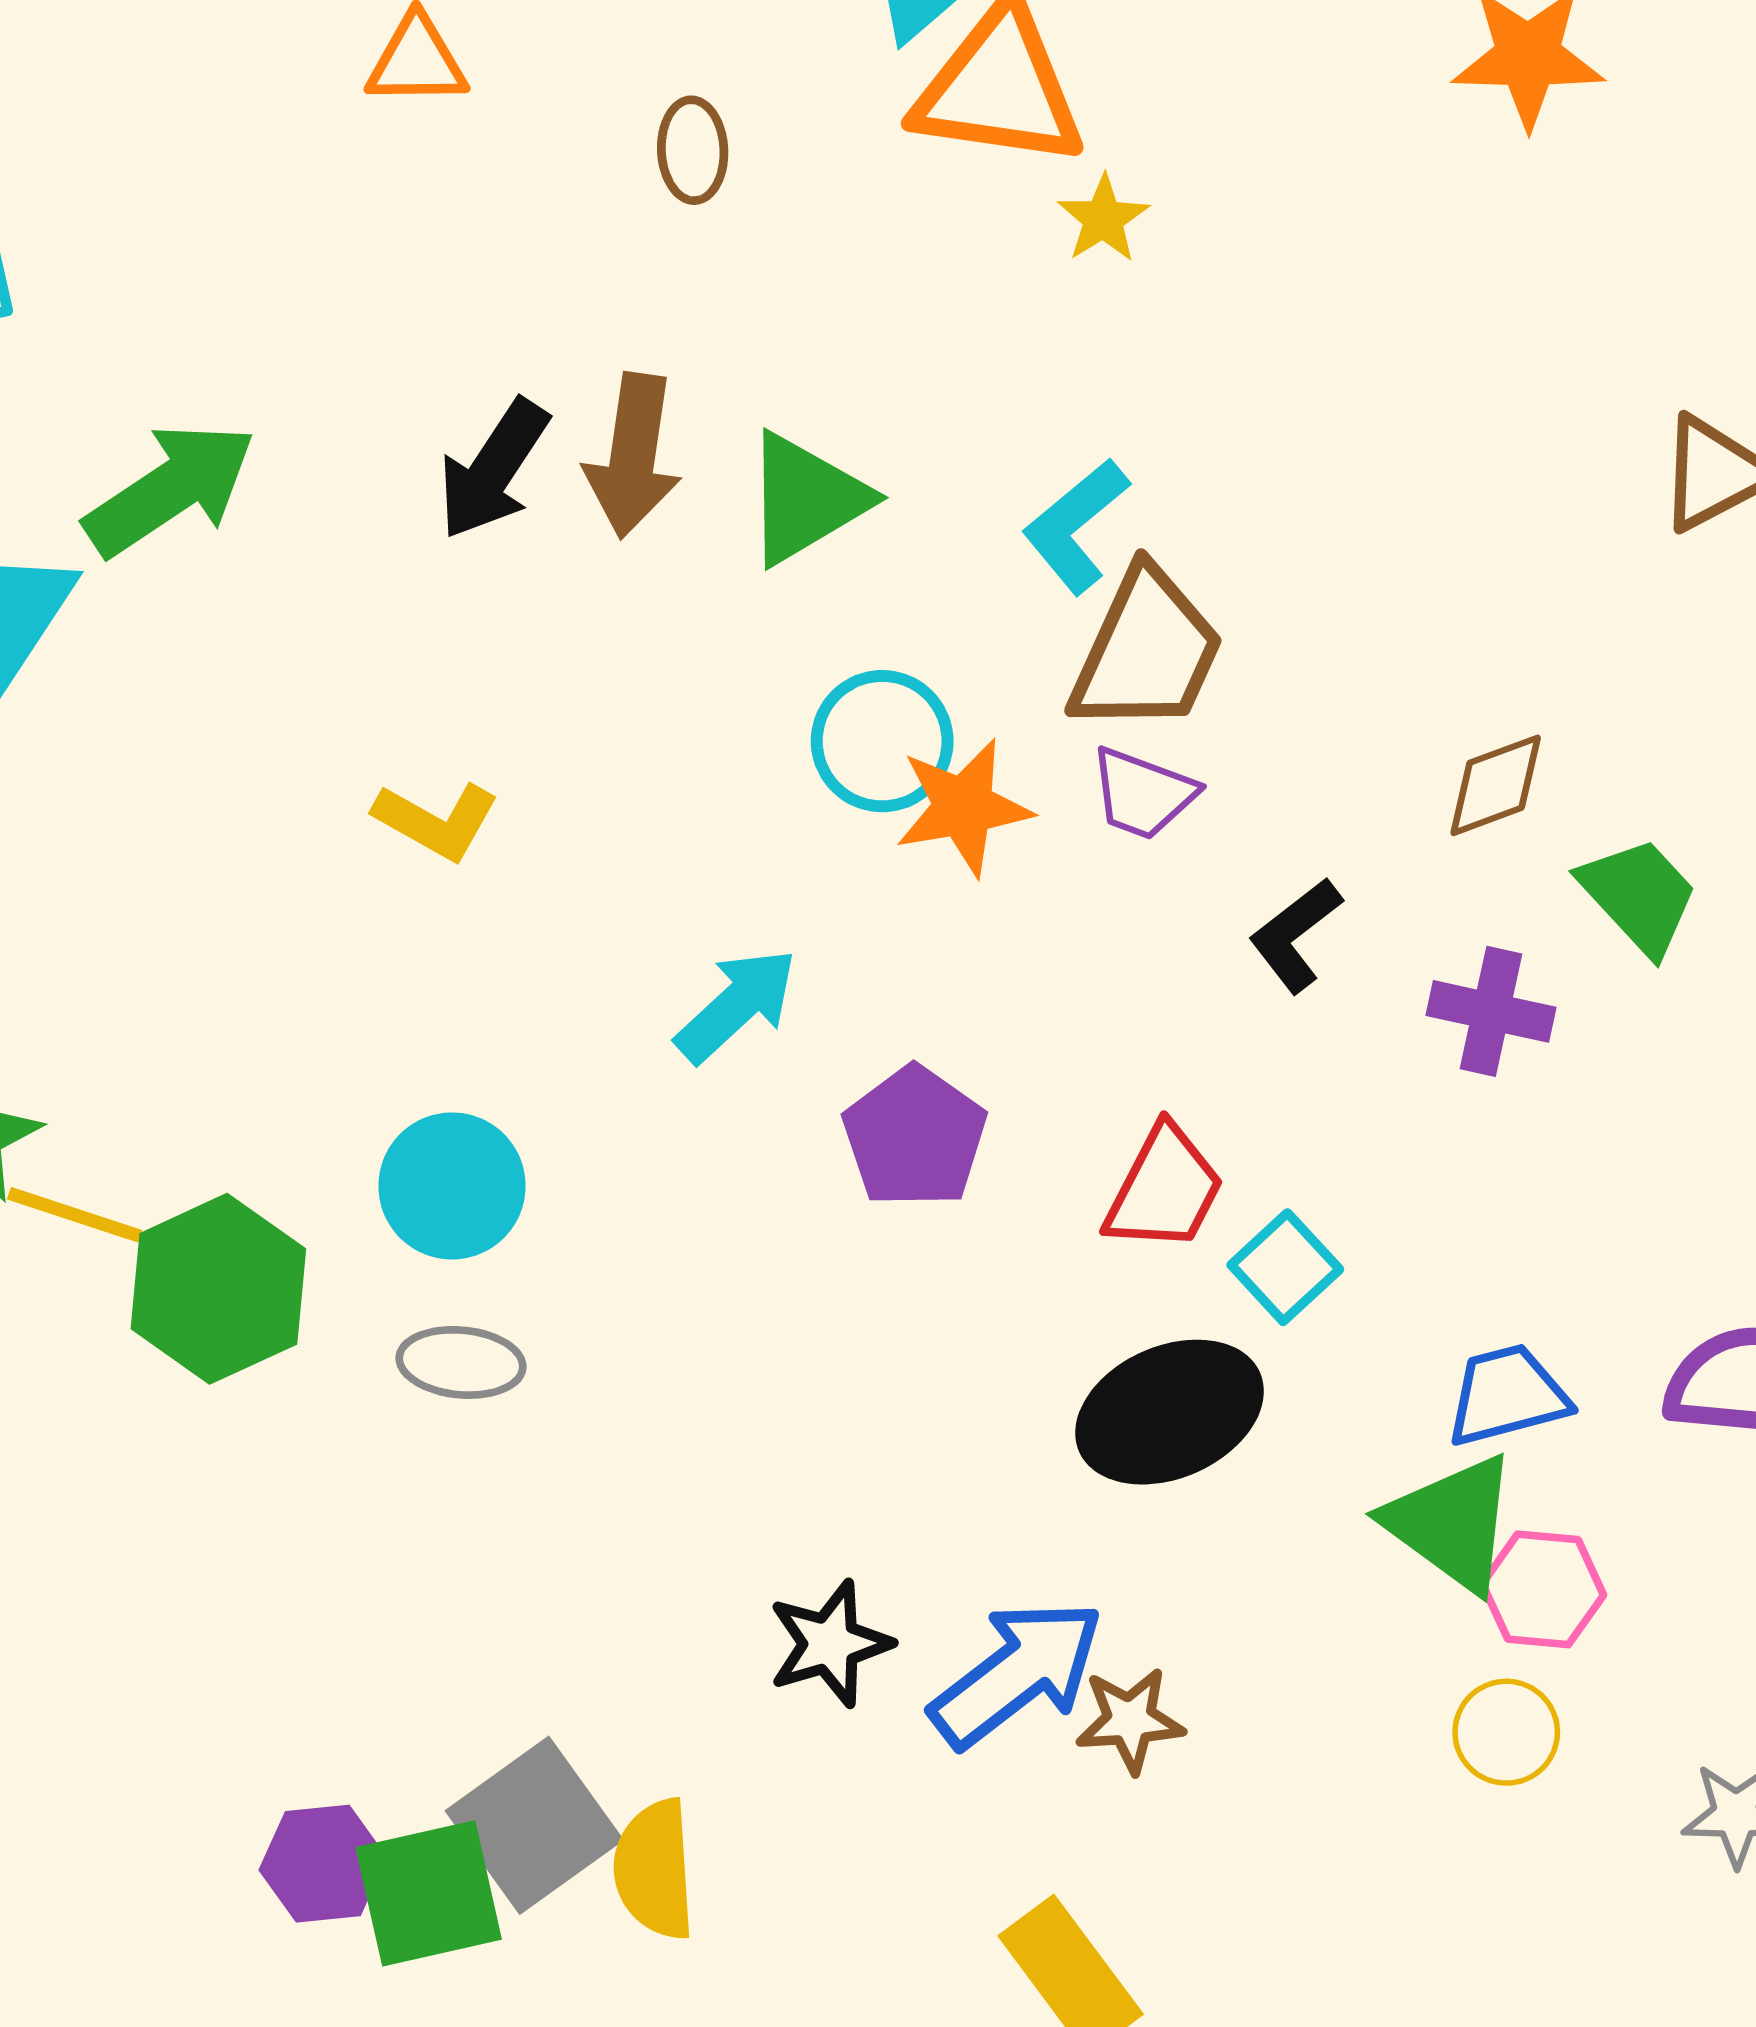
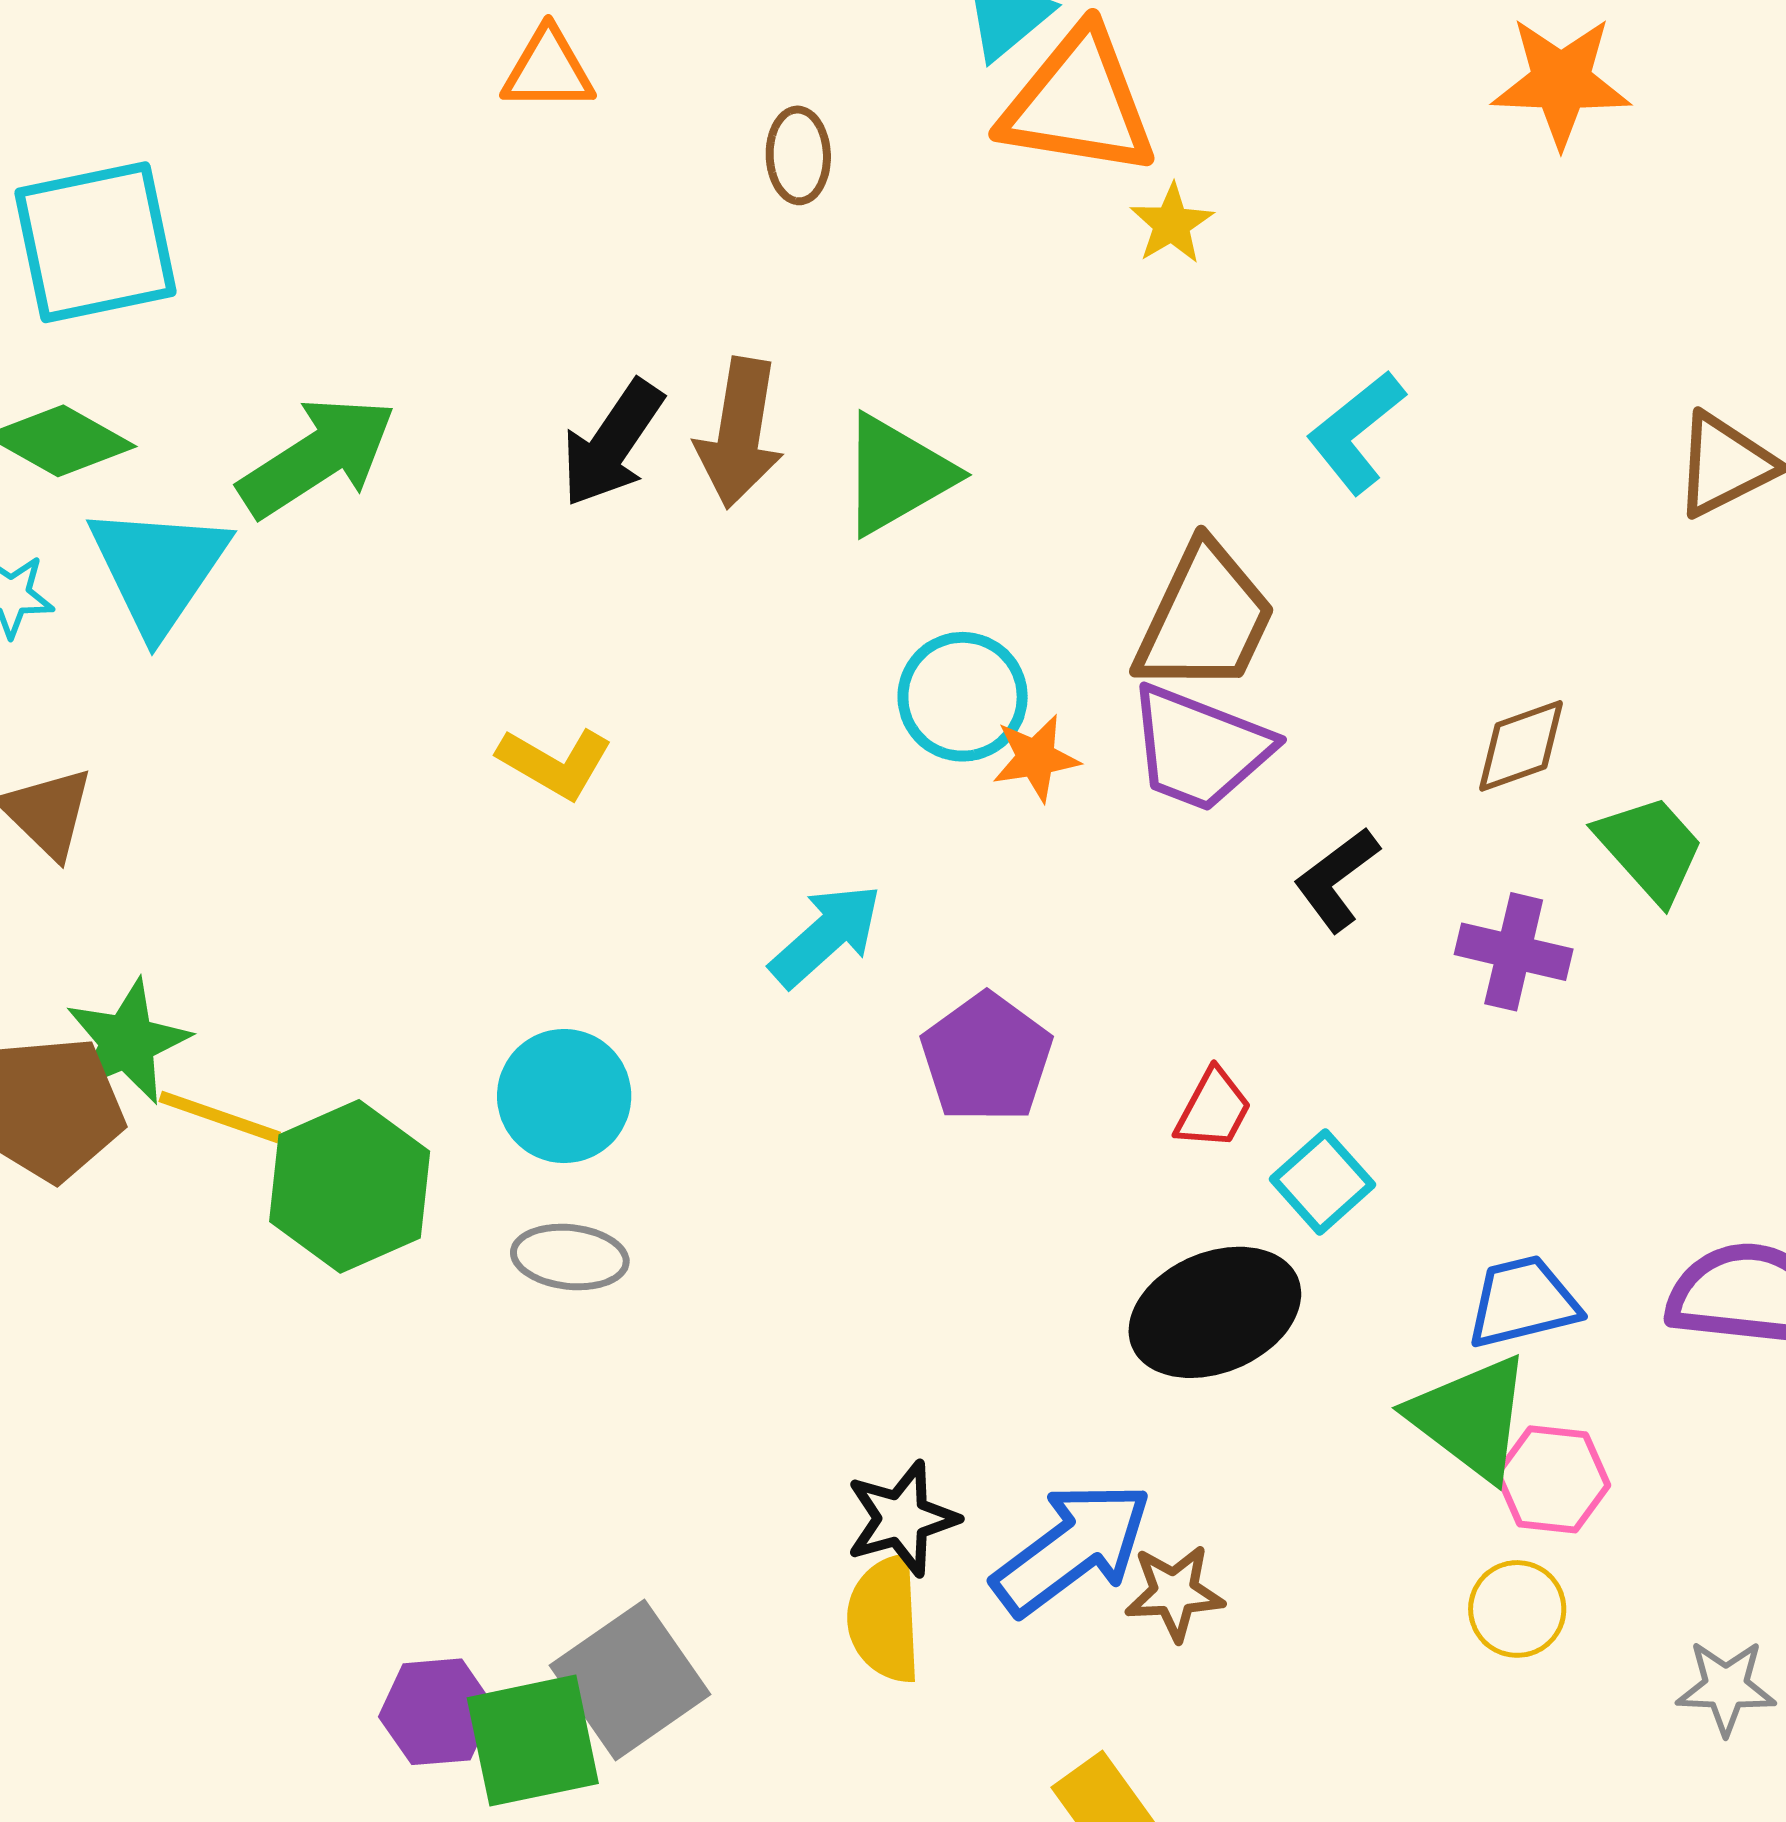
cyan L-shape: (1076, 526) -> (1356, 432), moved
purple trapezoid: (1143, 793) -> (1199, 748), size x1.5
orange star: (963, 807) -> (1036, 758), size x0.7
red trapezoid: (1164, 1189) -> (1213, 1109), size x0.7
yellow semicircle: (655, 1869) -> (884, 1619), moved

